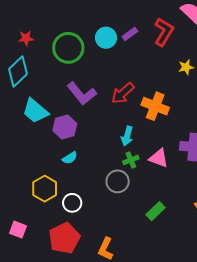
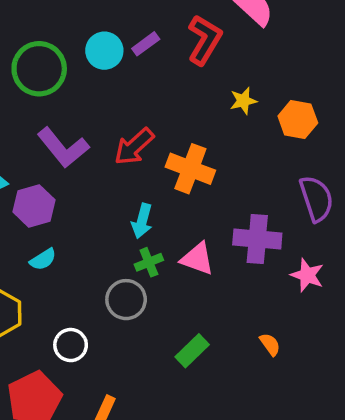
white circle: (72, 203) -> (71, 345), moved

